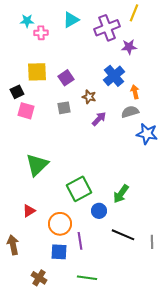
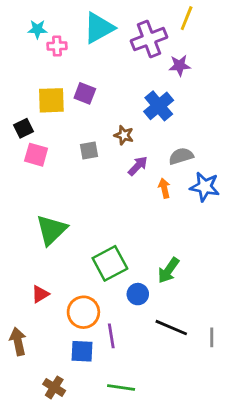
cyan triangle: (71, 20) -> (99, 28), size x1.4
purple square: (66, 78) -> (85, 93), moved, turned -35
orange arrow: (135, 92) -> (164, 188), moved

